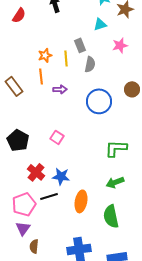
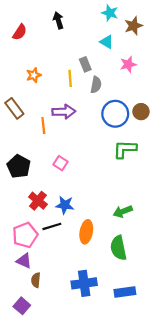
cyan triangle: (100, 24) -> (107, 42), turned 48
orange star: (45, 55) -> (34, 75), moved
orange line: (41, 76) -> (43, 126), moved
purple arrow: (60, 89) -> (64, 112), size x1.5
blue circle: (99, 101) -> (115, 114), moved
green L-shape: (116, 148) -> (125, 149), moved
purple triangle: (23, 228) -> (24, 261), turned -42

